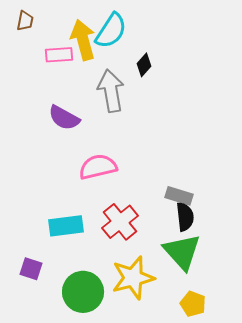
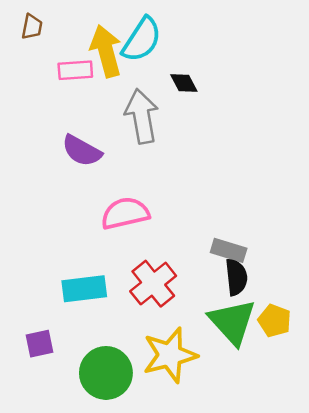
black diamond: (144, 65) -> (184, 83), turned -70
purple square: (31, 269) -> (40, 344), turned -30
yellow pentagon: (193, 304) -> (275, 321), moved

